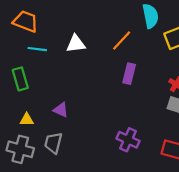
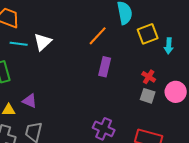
white triangle: (76, 44) -> (43, 42), moved, turned -36
purple triangle: (61, 110) -> (30, 101), moved

